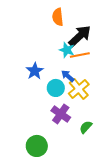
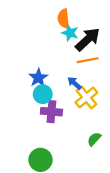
cyan star: (67, 50) -> (70, 33), moved
cyan circle: (56, 88) -> (43, 94), moved
purple cross: (61, 114) -> (51, 112), moved, turned -30

